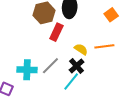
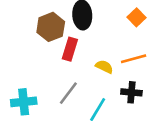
black cross: (77, 66) -> (131, 92), moved, turned -35
cyan cross: (27, 70) -> (24, 102), moved

